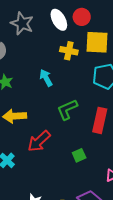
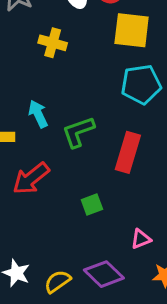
yellow cross: (69, 51) -> (53, 43), moved
cyan arrow: (46, 78) -> (38, 114), moved

